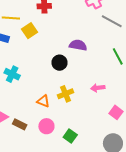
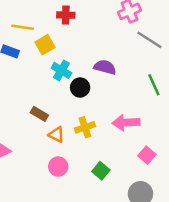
cyan cross: (12, 74) -> (61, 70), moved
pink arrow: (98, 88) -> (126, 123), size x1.5
brown rectangle: (20, 124) -> (39, 114), moved
green square: (70, 136) -> (101, 171), moved

